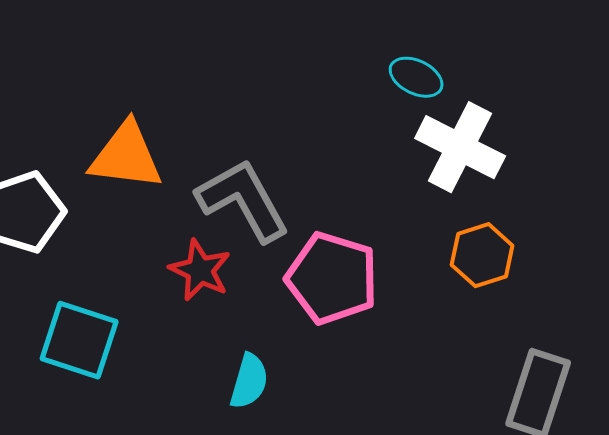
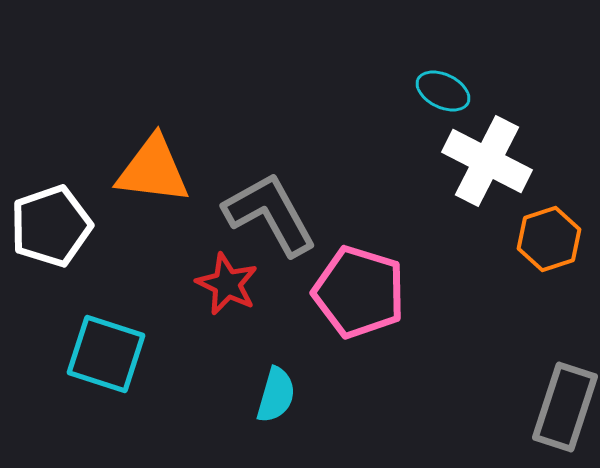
orange hexagon: (482, 255) -> (549, 239), moved

